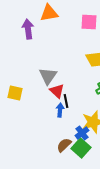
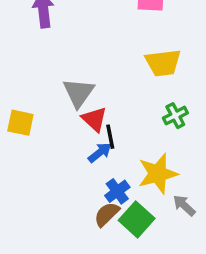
blue arrow: (60, 110) -> (100, 153), turned 48
blue cross: (82, 133) -> (117, 191), moved

